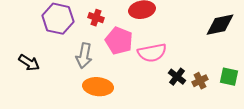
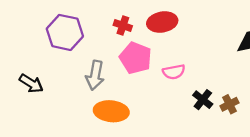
red cross: (96, 18) -> (123, 25), moved
pink semicircle: (152, 53) -> (174, 72), size x0.7

